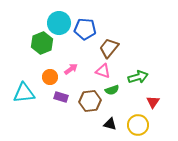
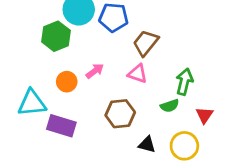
green arrow: (138, 77) -> (184, 82), turned -60
green semicircle: (112, 90) -> (170, 106), moved
purple rectangle: (61, 97) -> (61, 126), moved, size x1.5

